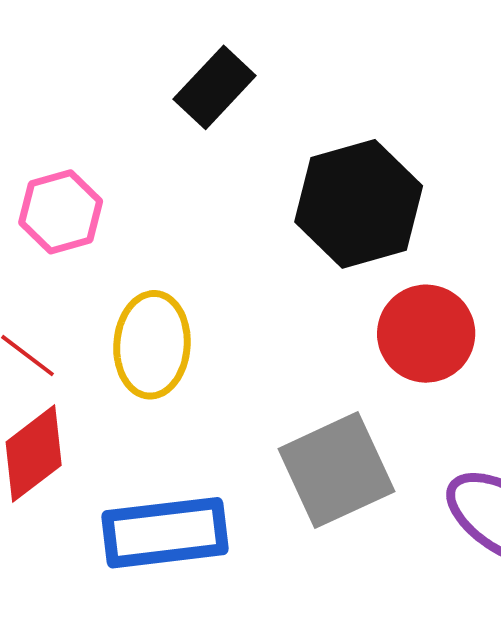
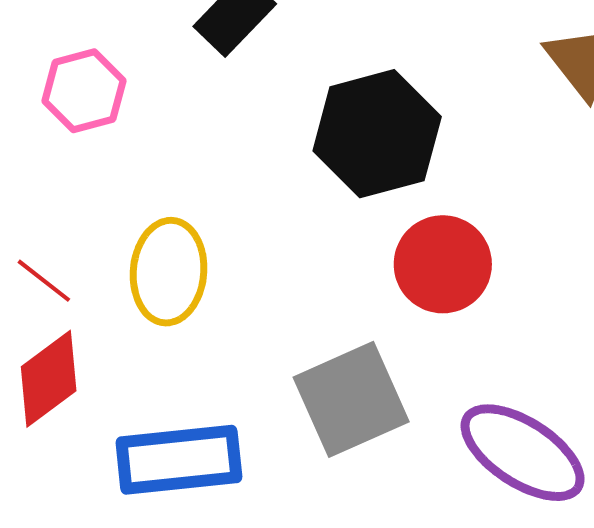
pink hexagon: (61, 212) -> (84, 91), moved

